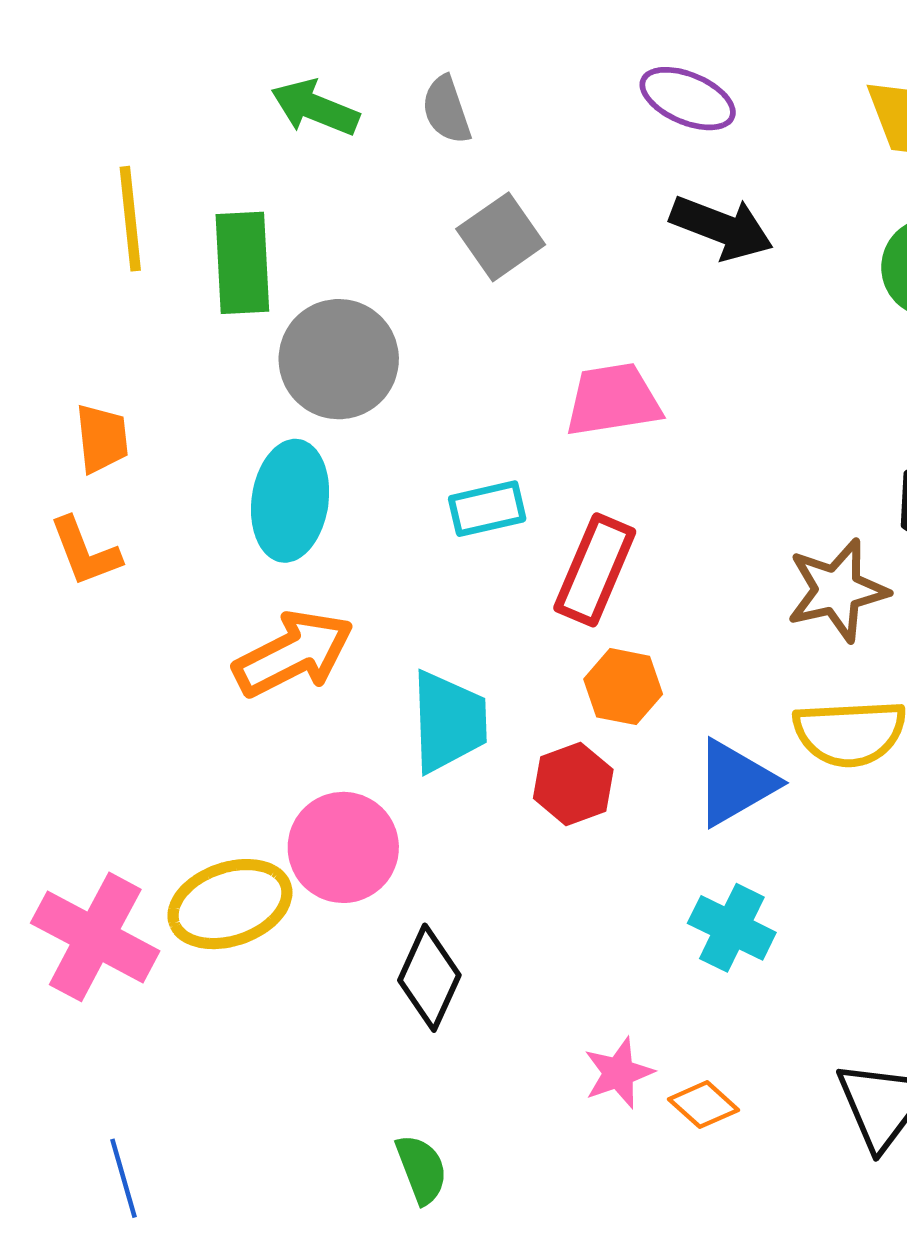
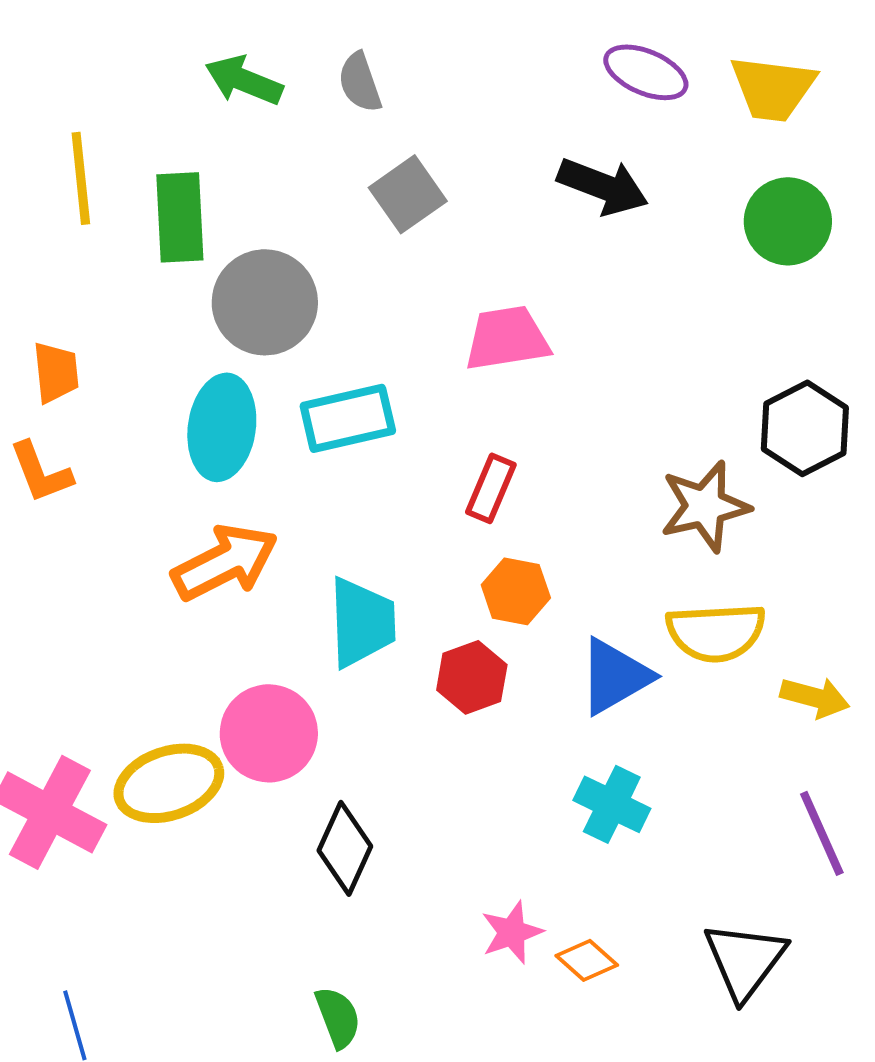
purple ellipse: (688, 99) -> (646, 72), moved
cyan rectangle: (487, 509) -> (348, 418), moved, size x1.4
red rectangle: (595, 570) -> (491, 488), size x0.7

